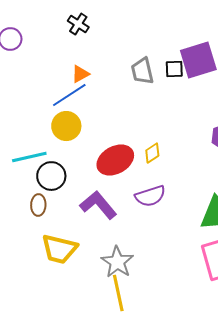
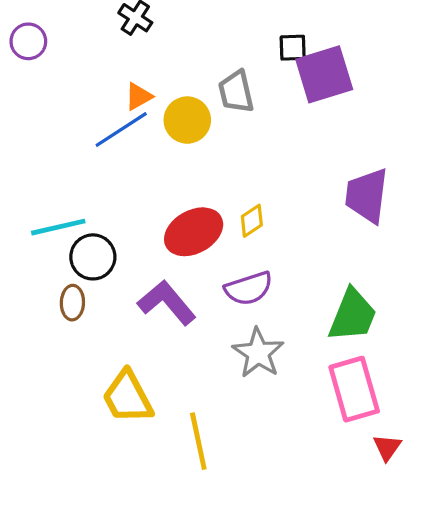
black square: (174, 69) -> (293, 48), moved
yellow circle: (66, 126) -> (187, 120), moved
yellow trapezoid: (59, 249) -> (127, 397), moved, turned 48
gray star: (117, 262) -> (258, 353), moved

